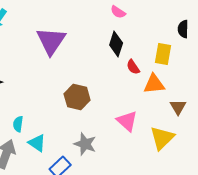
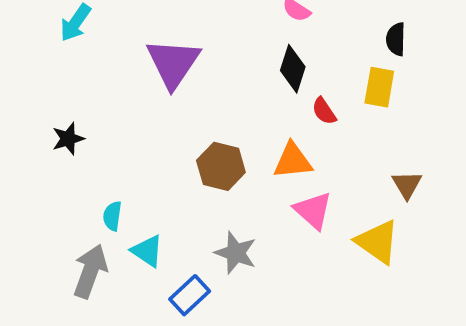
black semicircle: (183, 29) -> (396, 39), moved
orange triangle: (154, 84) -> (293, 161), moved
yellow triangle: (162, 138) -> (377, 242), turned -40

